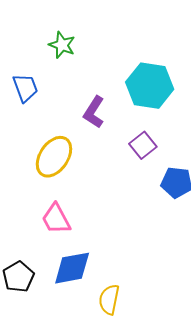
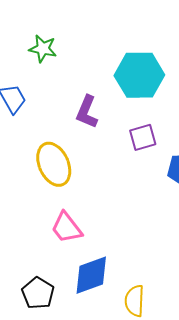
purple square: (143, 145) -> (143, 137), turned 32
yellow ellipse: (54, 157) -> (54, 164), turned -48

